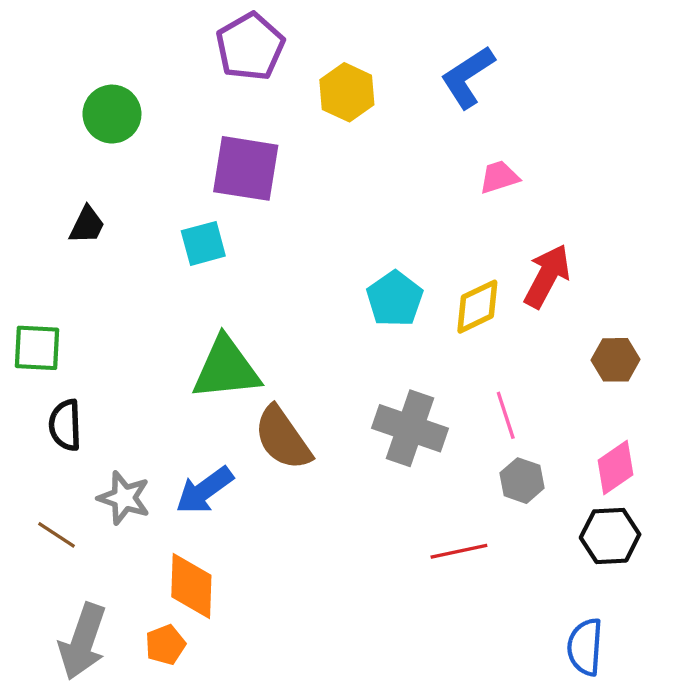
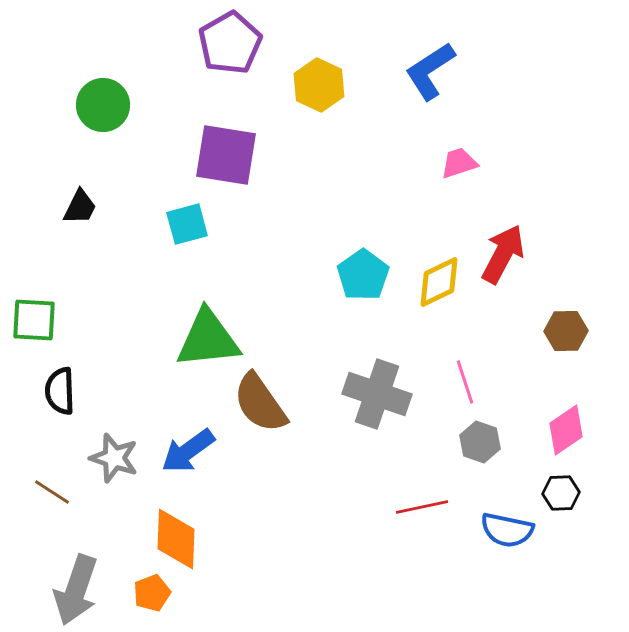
black hexagon: (610, 536) -> (561, 493), size x0.7
blue semicircle: (585, 647) -> (507, 530), moved, turned -82

